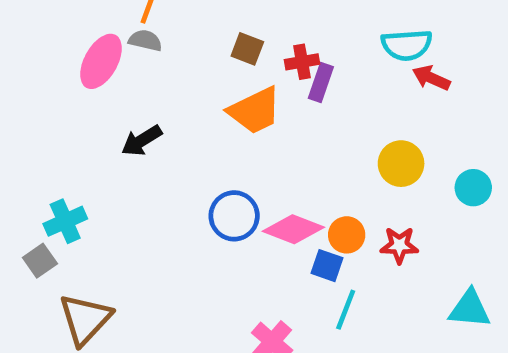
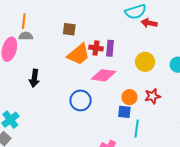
red cross: (302, 62) -> (96, 48), moved, turned 32
purple rectangle: (321, 83) -> (110, 48), moved
black arrow: (142, 141) -> (34, 78), turned -36
pink diamond: (293, 229) -> (103, 75), moved

